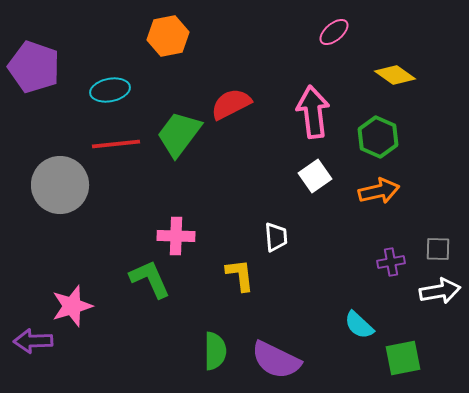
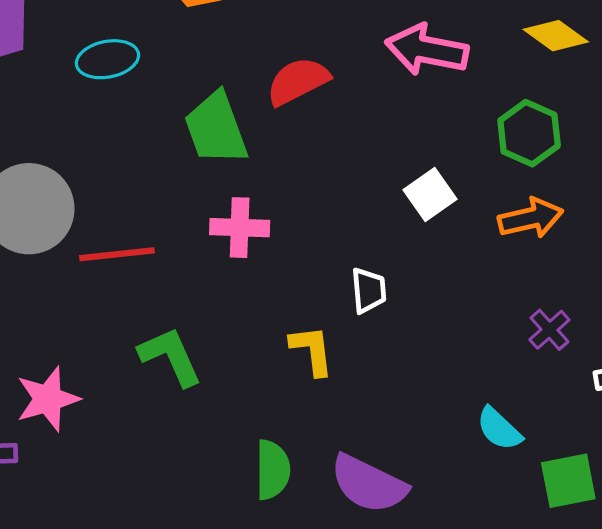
pink arrow: (313, 112) -> (427, 50), moved, turned -72
green trapezoid: (179, 134) -> (216, 128), turned -57
red line: (116, 144) -> (117, 254), moved
pink cross: (176, 236) -> (240, 228), moved
purple cross: (391, 262) -> (549, 330), turned -32

